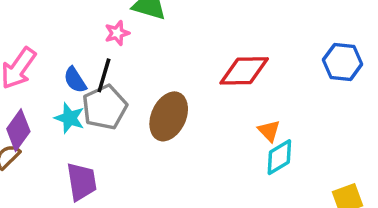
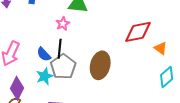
cyan star: (70, 118) -> (45, 76), turned -30
orange triangle: (269, 131) -> (161, 48), moved

